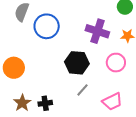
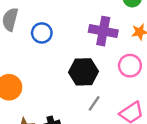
blue circle: (47, 26) -> (42, 33), size x0.7

